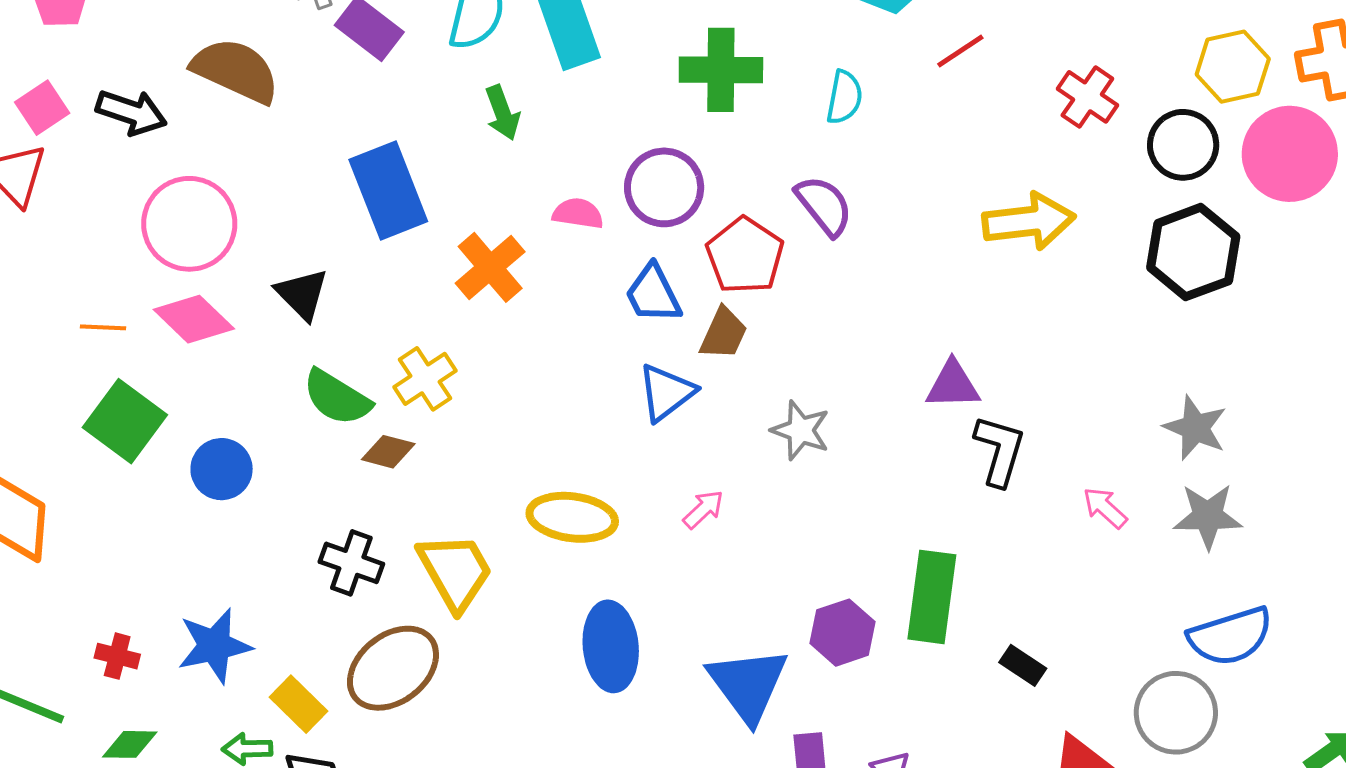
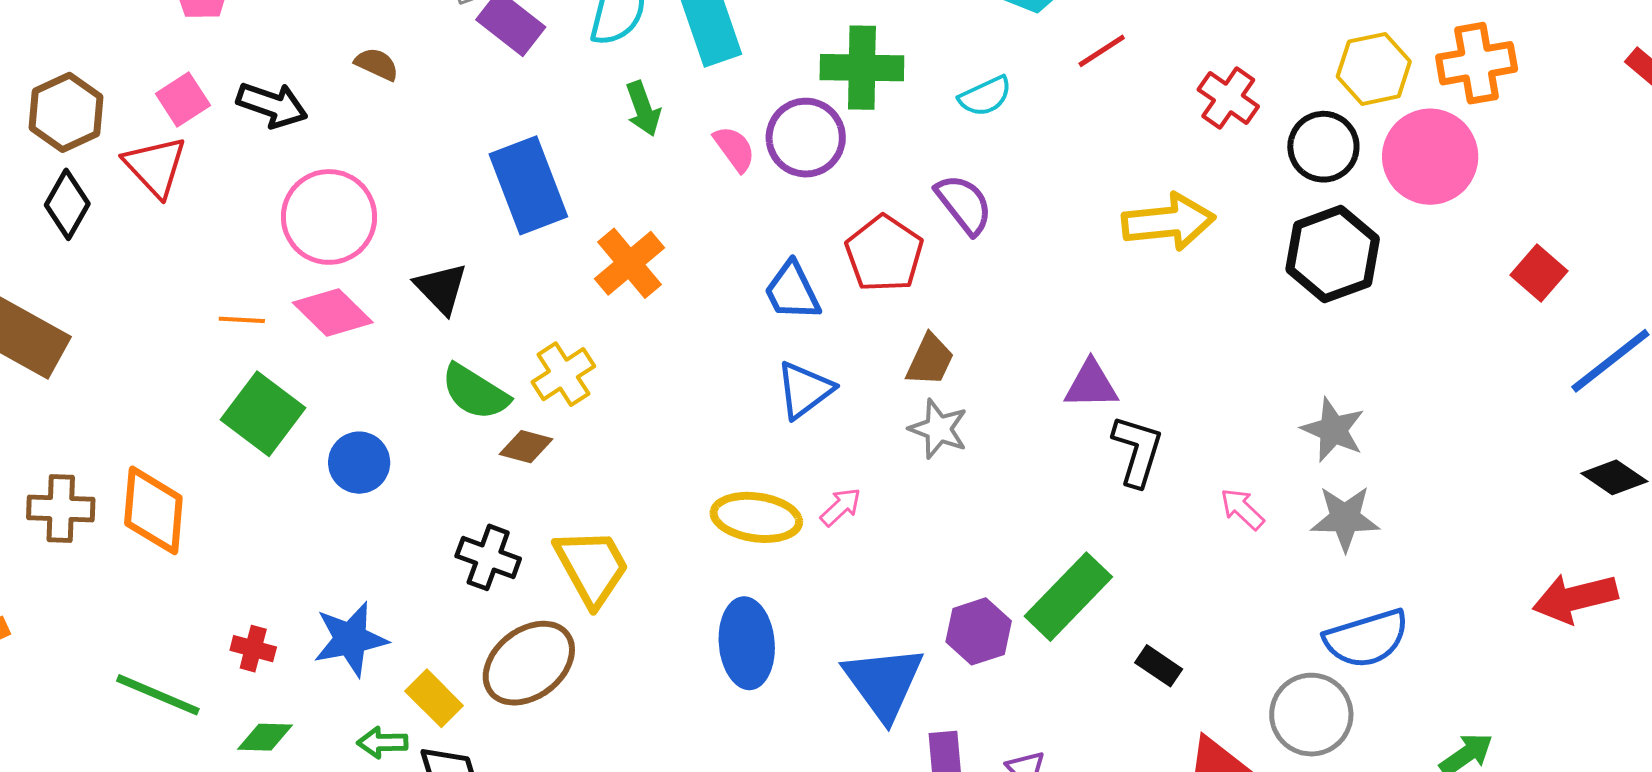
brown semicircle: (236, 71) -> (377, 64), size x0.5
cyan semicircle: (844, 97) -> (985, 96), turned 54
purple circle: (664, 187) -> (806, 138), moved
pink semicircle: (578, 213) -> (734, 149), moved, turned 45
brown trapezoid: (724, 333) -> (930, 360), moved
yellow ellipse: (572, 517) -> (756, 517), moved
green rectangle: (932, 597) -> (1068, 597), turned 36

